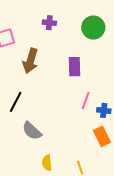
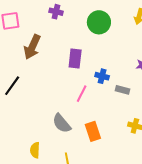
blue cross: (104, 110) -> (102, 76), moved
gray semicircle: (32, 131) -> (62, 123), moved

